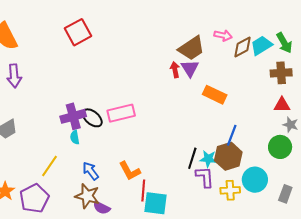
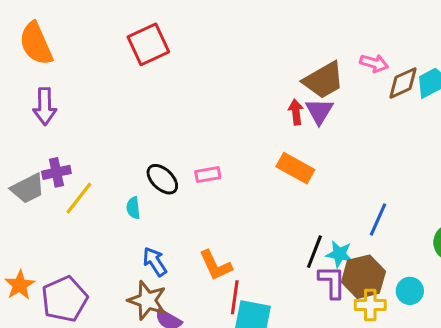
orange rectangle: (215, 95) -> (295, 168), moved
pink rectangle: (121, 113) -> (208, 175), size x0.6
purple cross: (73, 116) -> (56, 172), moved, size x0.7
brown hexagon: (228, 156) -> (363, 277), moved
yellow line: (49, 166) -> (79, 198), moved
cyan circle: (255, 180) -> (410, 291), size x0.7

